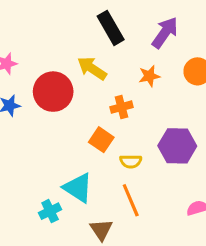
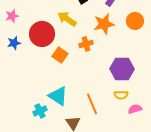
orange star: (149, 76) -> (104, 24), size x1.5
orange square: (101, 140) -> (60, 55), moved
yellow semicircle: (131, 161) -> (121, 95), moved

